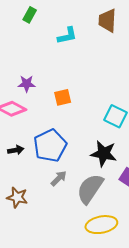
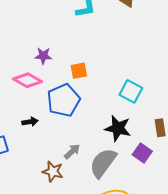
blue pentagon: (50, 146) -> (64, 100), moved
brown star: (17, 197) -> (53, 171), moved

